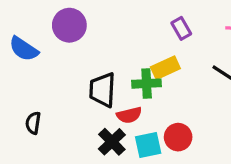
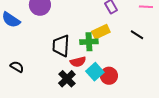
black semicircle: (33, 123) -> (17, 67), turned 112
cyan square: (148, 145) -> (95, 72), moved, turned -30

